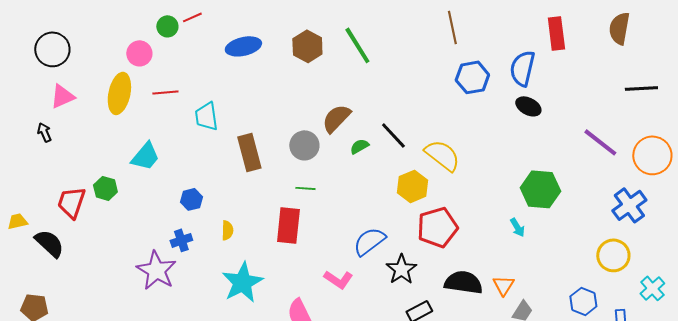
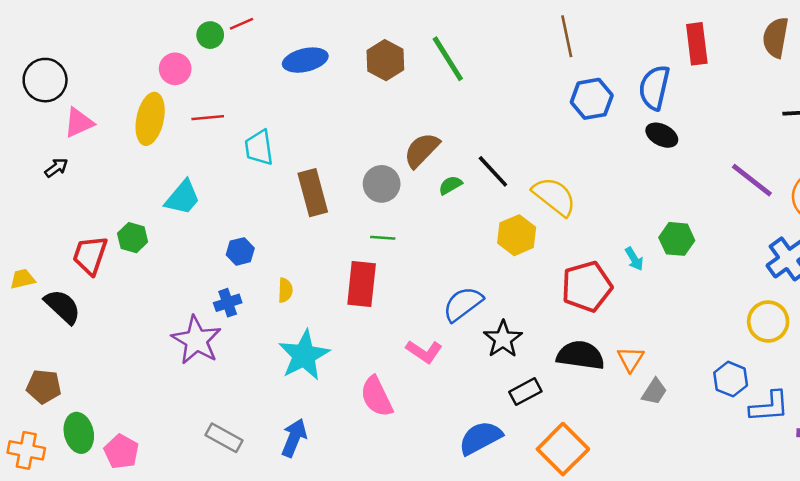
black circle: (52, 49) -> (45, 80), moved
black arrow: (44, 132) -> (56, 168), turned 78
green hexagon: (540, 189) -> (677, 239), size x0.7
red pentagon: (437, 227) -> (587, 286), moved
cyan arrow: (517, 227) -> (634, 259), moved

